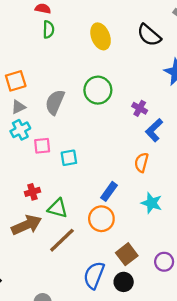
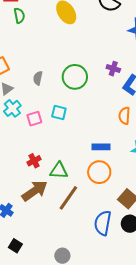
green circle: (98, 90) -> (75, 77), moved
gray semicircle: (55, 102) -> (38, 78), size x0.6
cyan square: (69, 158) -> (59, 112), moved, turned 35
blue rectangle: (109, 191) -> (101, 147), turned 66

